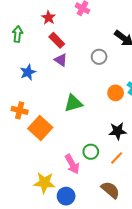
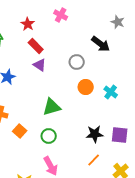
orange circle: (116, 93) -> (86, 87), moved
orange square: (40, 128) -> (20, 131), size x0.6
green circle: (91, 152) -> (49, 136), moved

